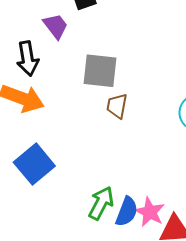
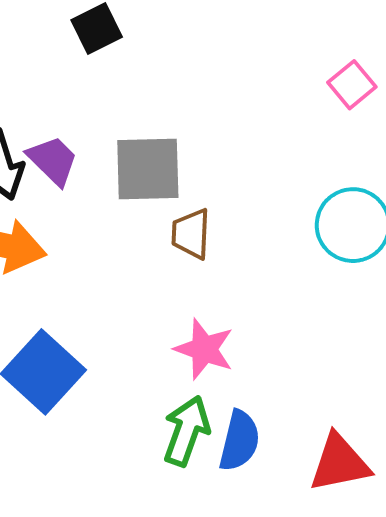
purple trapezoid: (56, 26) -> (53, 160), moved
pink star: (150, 212) -> (204, 349), moved

